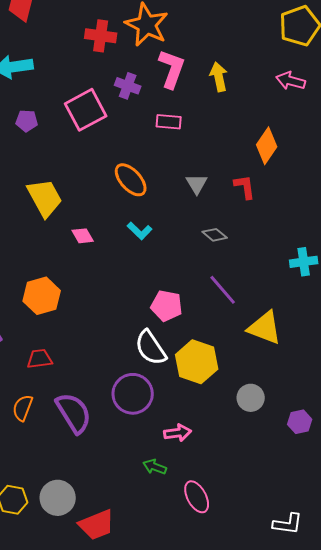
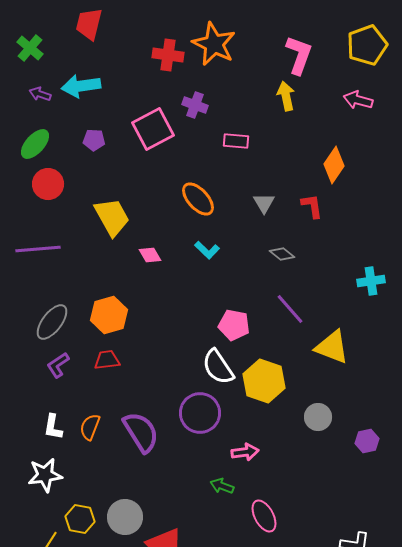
pink L-shape: (172, 69) -> (299, 55), moved
red trapezoid: (40, 359) -> (107, 360), moved

